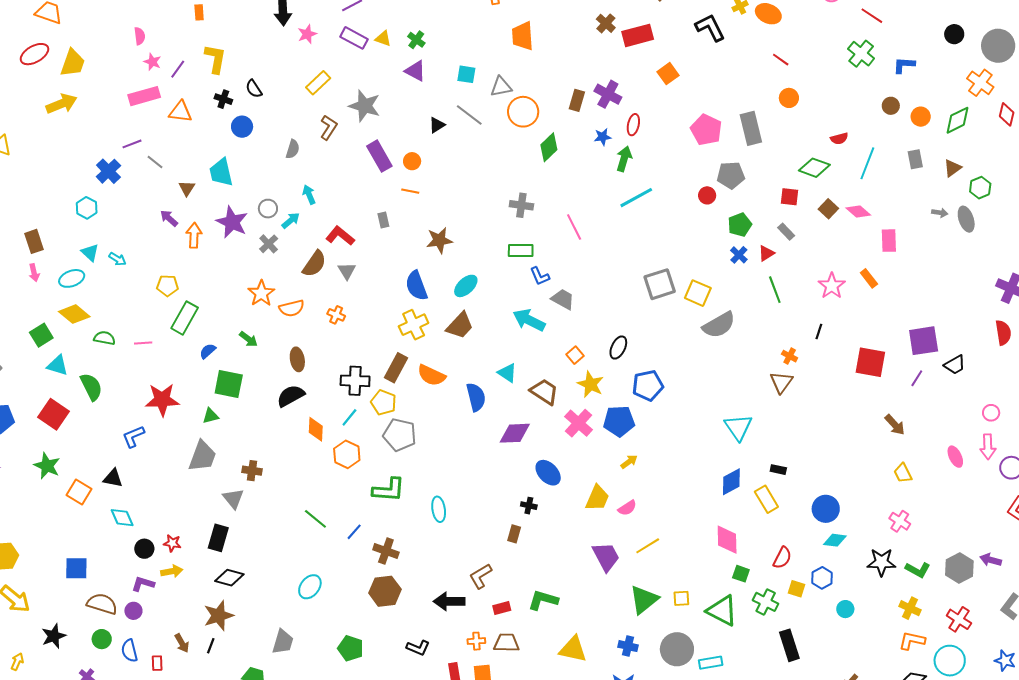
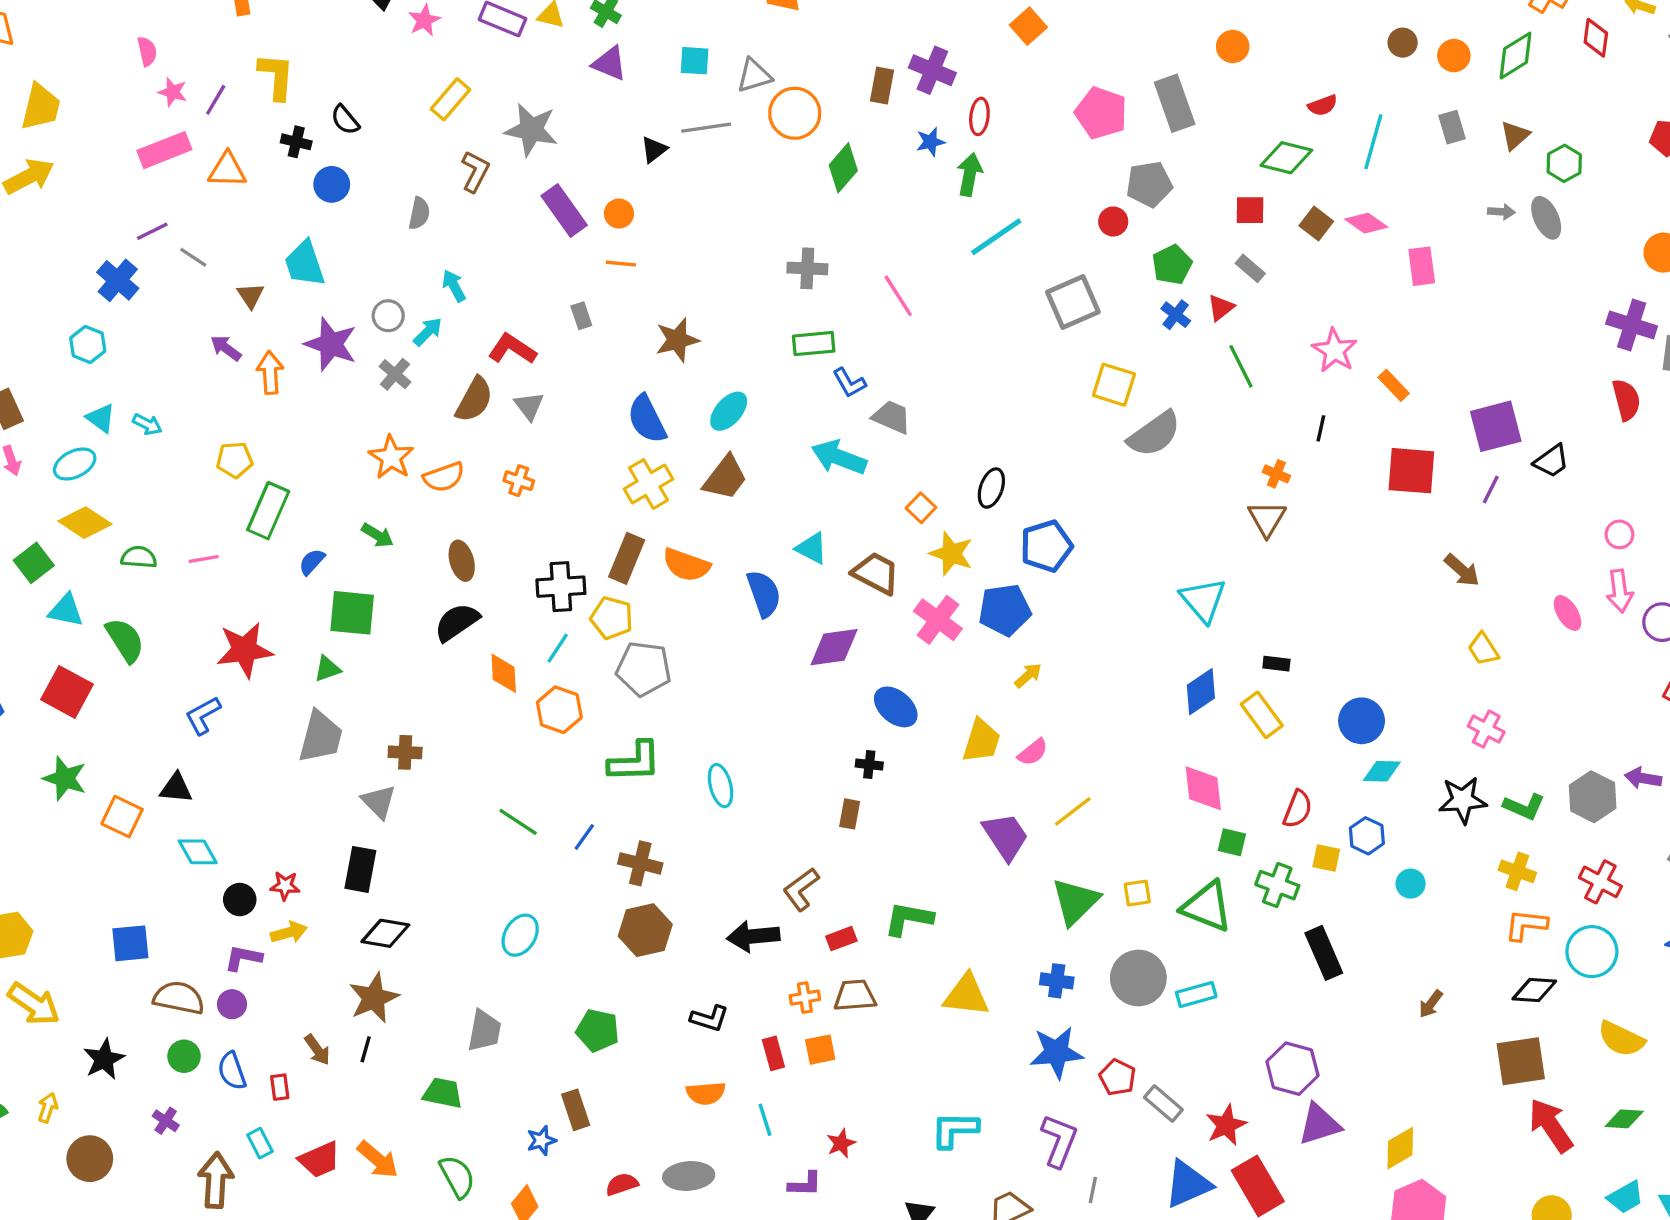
gray line: (469, 115) -> (706, 128), turned -40
orange rectangle: (869, 278) -> (1394, 385), moved
gray square: (660, 284) -> (1073, 302), moved

